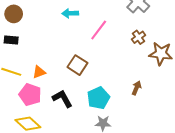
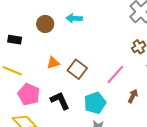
brown circle: (14, 14) -> (45, 24), moved
pink line: (99, 30) -> (115, 74), moved
orange triangle: (39, 72) -> (53, 63), moved

